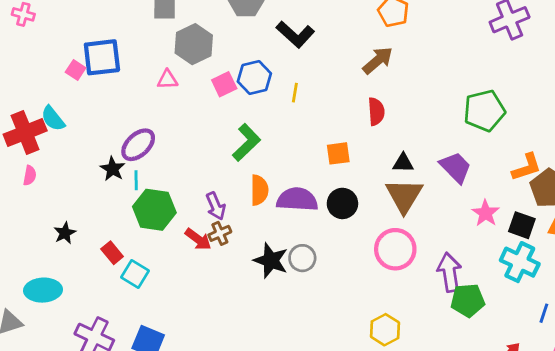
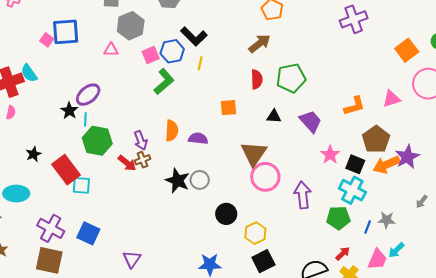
black L-shape: (295, 34) -> (194, 36), moved
green pentagon: (484, 111) -> (291, 78), moved
green L-shape: (246, 142) -> (164, 82), moved
orange L-shape: (527, 167) -> (354, 106), moved
brown triangle: (404, 196) -> (254, 154), moved
purple semicircle: (297, 199) -> (198, 139), size x0.7
black circle: (342, 203) -> (226, 214), moved
red rectangle: (112, 253) -> (66, 170), size x1.8
cyan square: (135, 274) -> (81, 185), turned -30
green pentagon: (468, 300) -> (338, 218), moved

